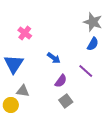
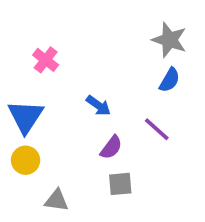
gray triangle: (23, 91) -> (57, 200), moved
gray square: (66, 101) -> (120, 184), turned 32
yellow circle: (11, 105) -> (26, 160), moved

